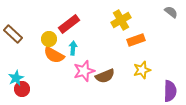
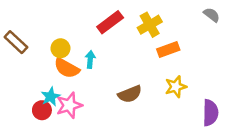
red rectangle: (69, 24) -> (110, 22), moved
pink star: (84, 71) -> (69, 105), moved
cyan star: (16, 78) -> (51, 97), moved
red circle: (22, 89) -> (42, 110), moved

